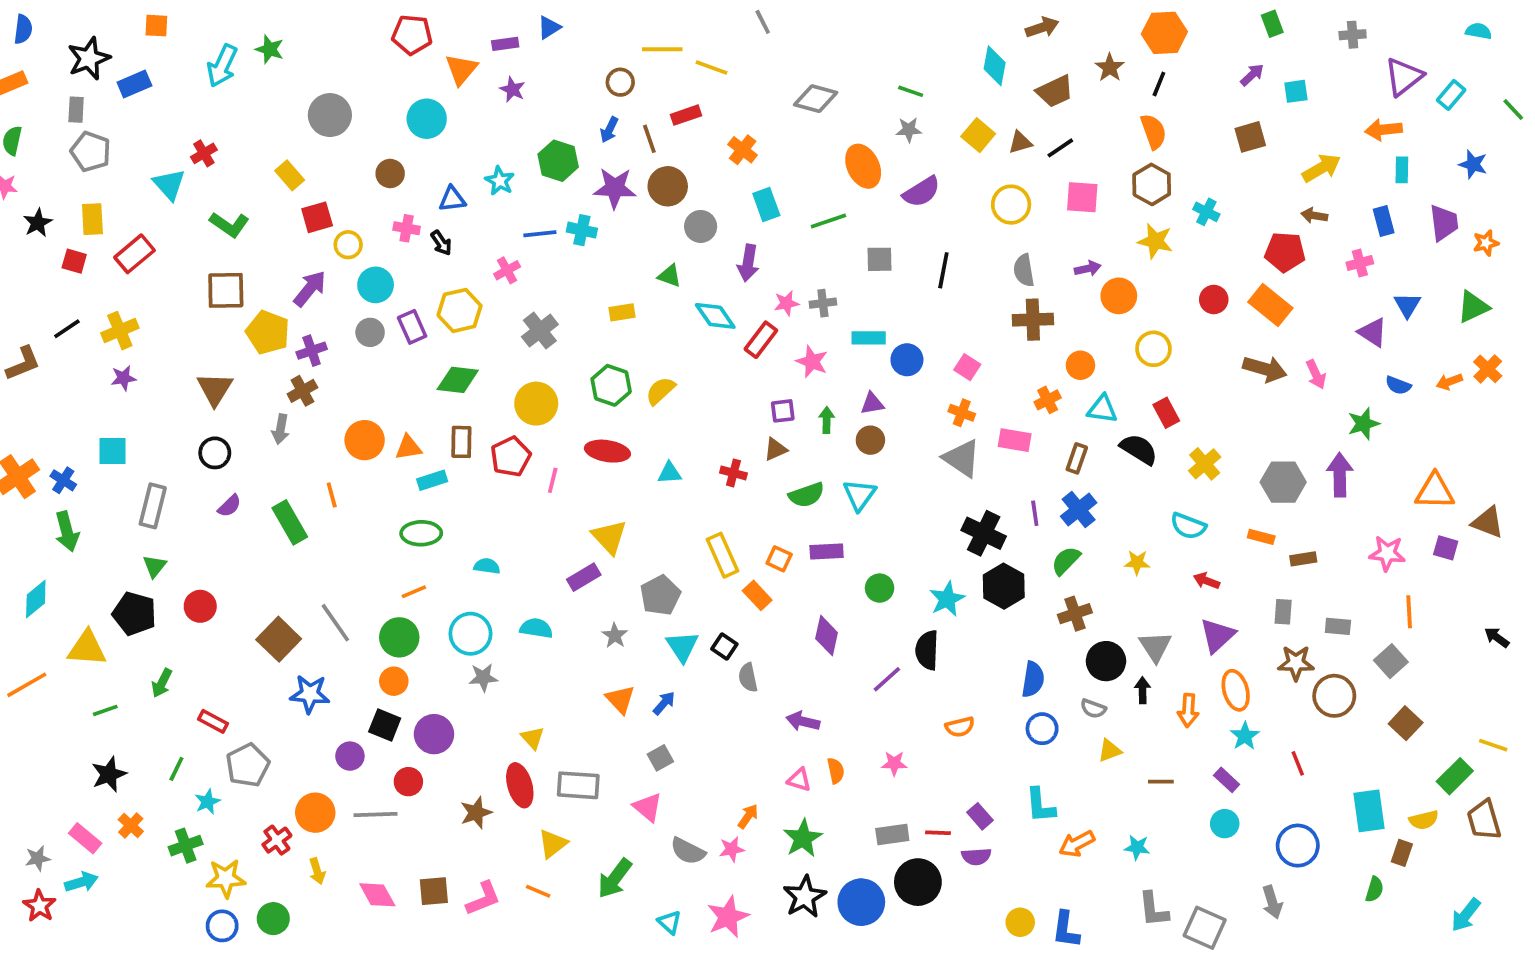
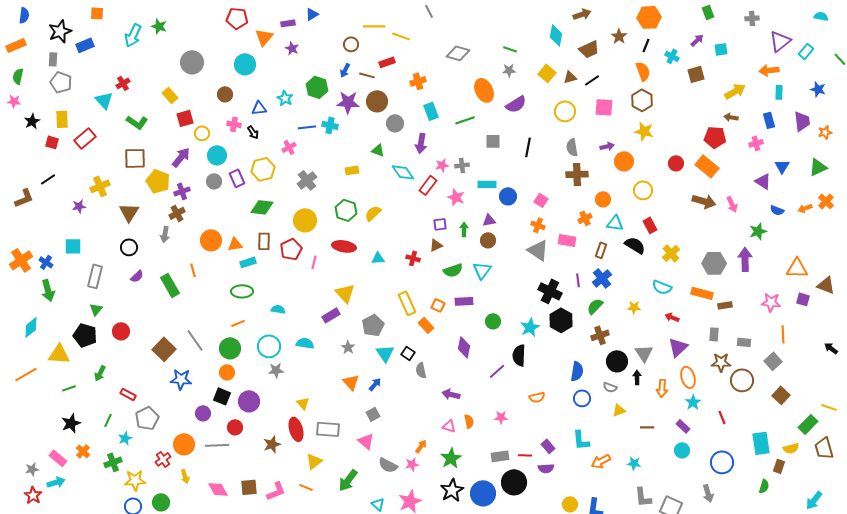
brown line: (649, 139) -> (367, 75), turned -56
orange cross: (743, 150) -> (418, 81), turned 35
cyan cross: (1206, 212) -> (672, 56), moved
yellow cross: (120, 331) -> (100, 186), moved
orange rectangle: (1261, 537) -> (702, 293), size x1.5

